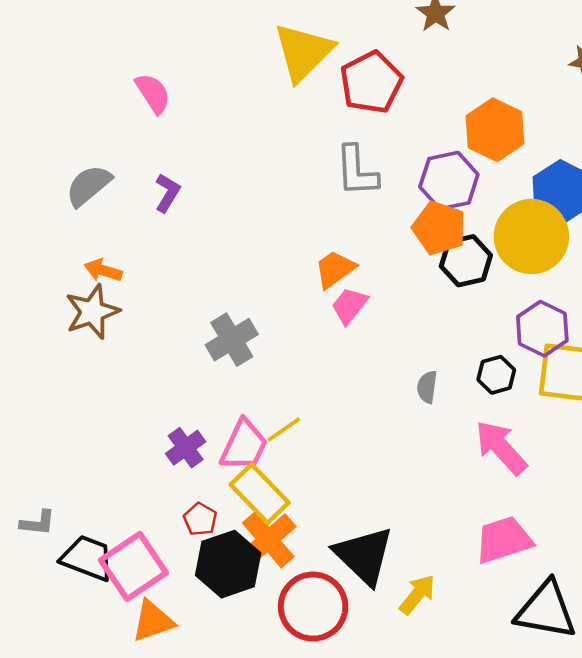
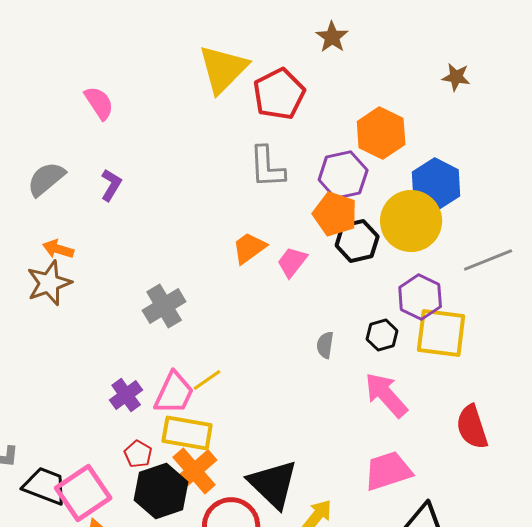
pink trapezoid: (349, 306) -> (292, 262), moved
yellow rectangle: (260, 494) -> (187, 433), turned -36

